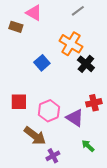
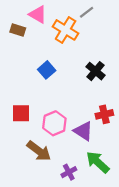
orange cross: (71, 44) -> (66, 30), moved
green arrow: (88, 146) -> (98, 162), size x1.6
purple cross: (53, 156) -> (69, 172), moved

